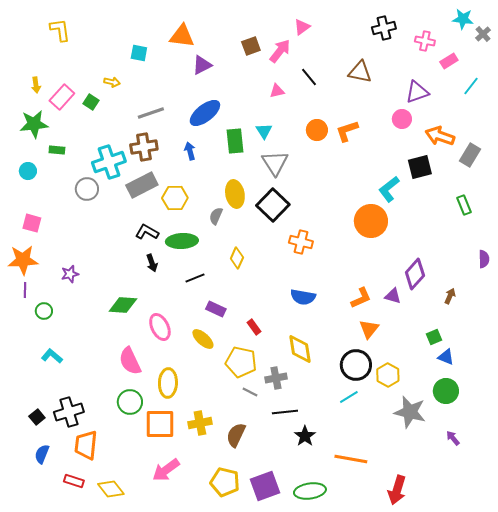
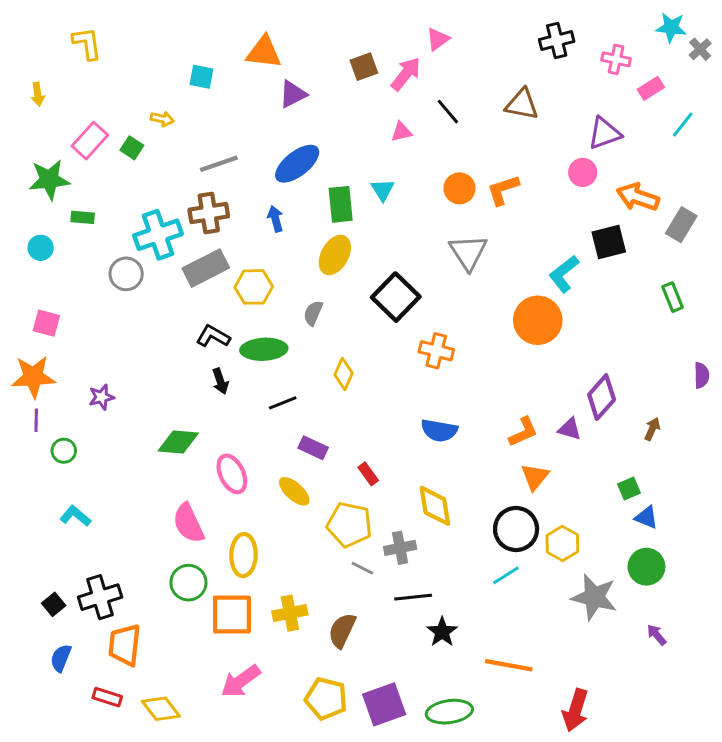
yellow arrow: (36, 85) -> (38, 94), moved
gray triangle: (275, 163) -> (468, 252), moved
yellow ellipse: (235, 194) -> (335, 255), moved, turned 40

